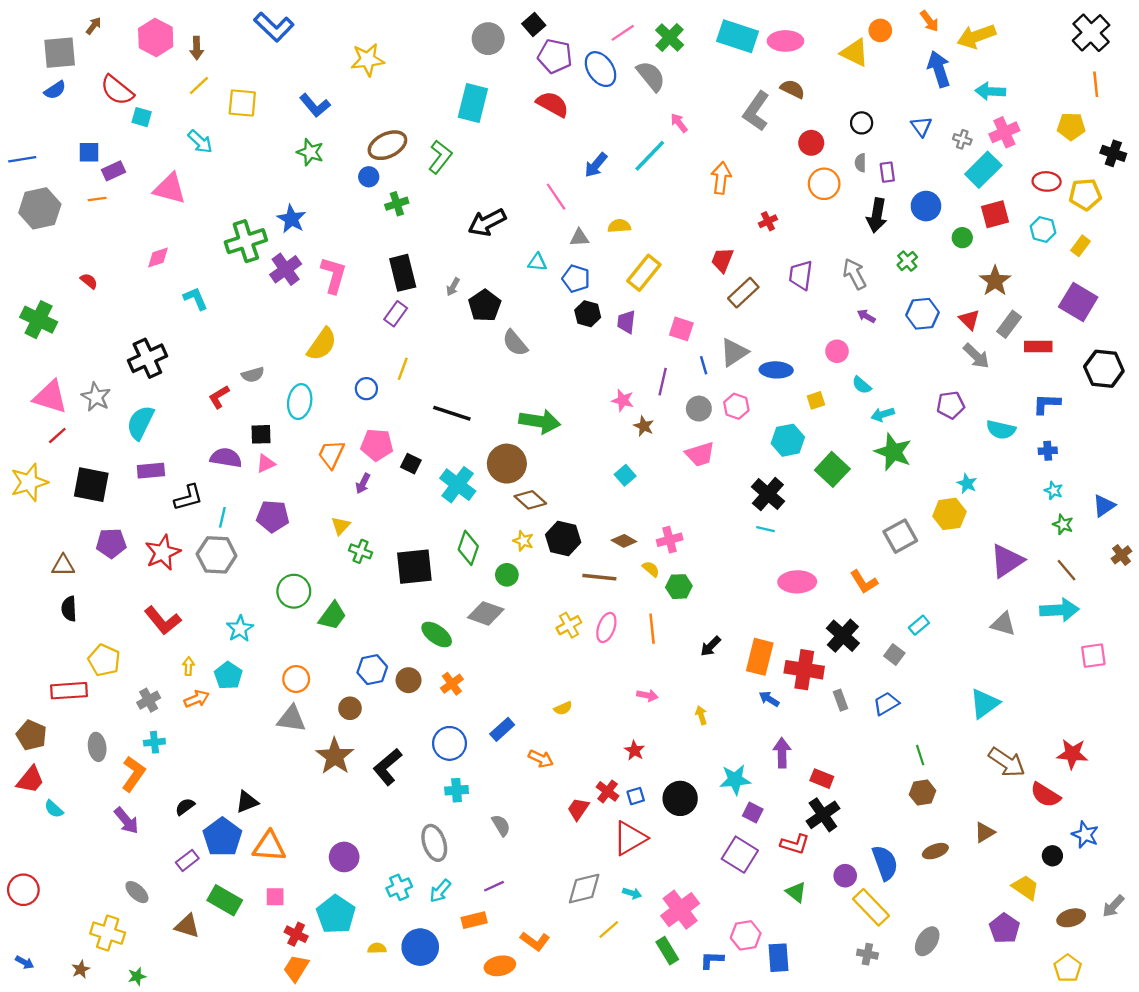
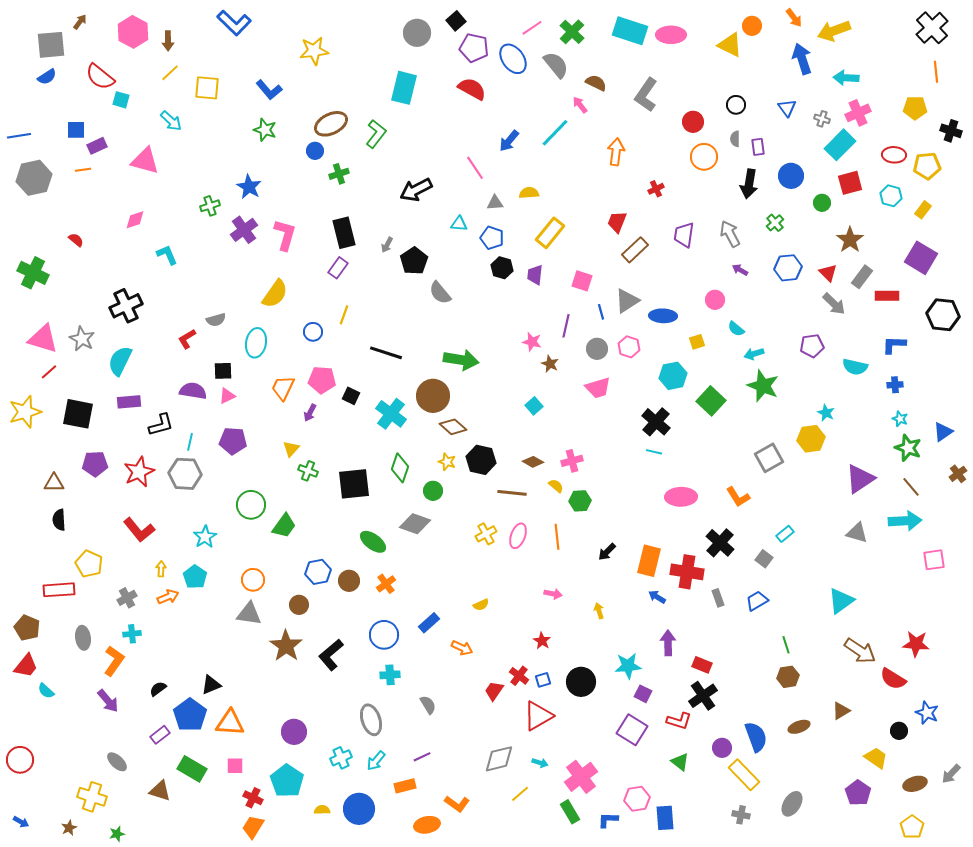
brown semicircle: (793, 89) -> (596, 83), moved
green cross: (246, 241) -> (210, 206), size x0.6
green star: (1063, 524) -> (908, 448), size x1.5

